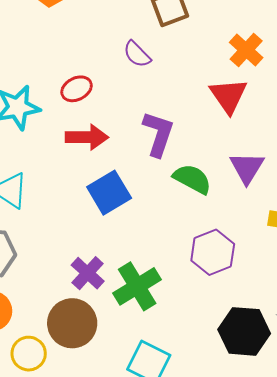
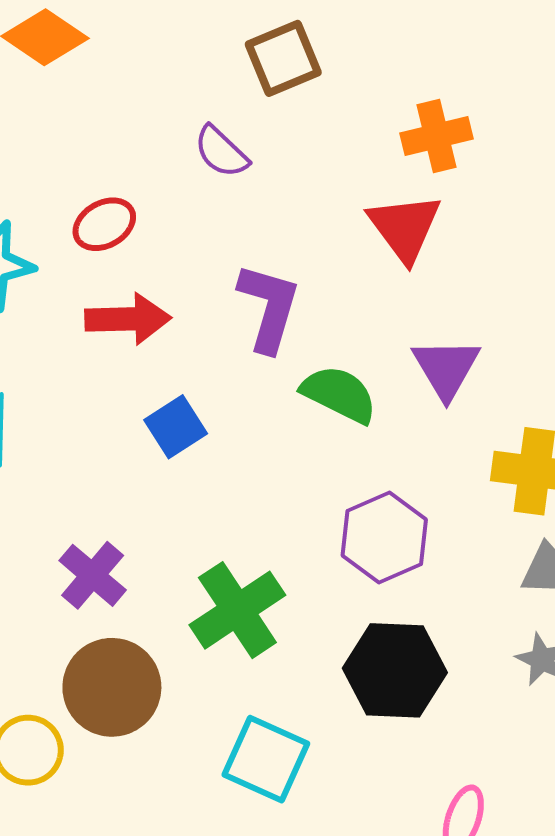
orange cross: (246, 50) -> (436, 136), turned 36
blue square: (109, 193) -> (176, 427), size x0.7
purple cross: (88, 273) -> (93, 575), moved
black hexagon: (244, 331) -> (395, 670), moved

